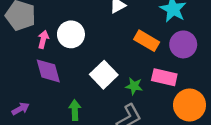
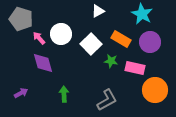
pink arrow: (43, 39) -> (39, 38), turned -56
white square: (104, 75) -> (91, 44), moved
green star: (134, 86) -> (111, 61), moved

